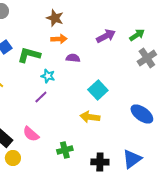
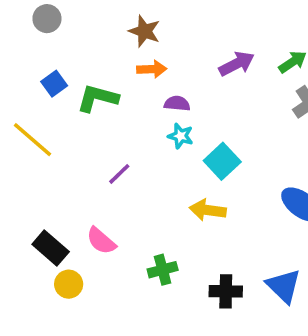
cyan star: (48, 76) -> (181, 136), moved
blue triangle: (132, 159) -> (284, 286), turned -40

